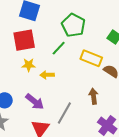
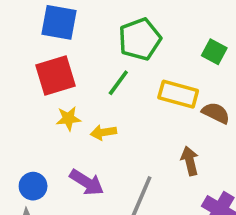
green pentagon: (73, 25) -> (140, 39), turned 30

